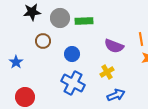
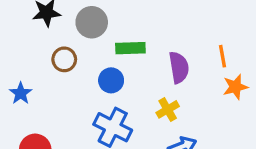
green rectangle: (84, 21) -> (130, 48), moved
purple semicircle: (114, 46) -> (179, 67), turned -120

